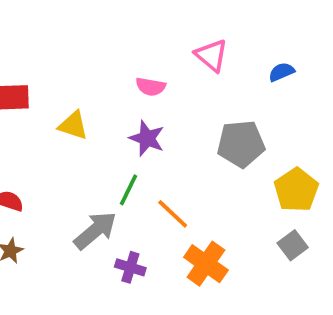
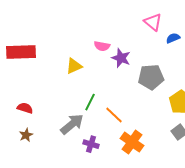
pink triangle: (211, 55) -> (153, 22), moved
yellow triangle: (73, 125) -> (74, 66), moved, turned -42
purple star: (147, 138) -> (121, 58), moved

